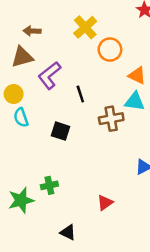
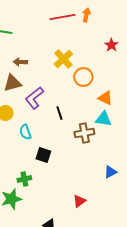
cyan semicircle: (21, 117) -> (25, 132), moved
black square: (61, 131) -> (43, 155), moved
green cross: (49, 185) -> (24, 179), moved

